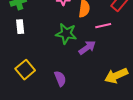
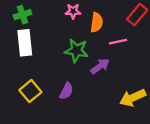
white rectangle: (20, 27) -> (25, 43), size x1.6
purple semicircle: (60, 79) -> (66, 91), moved, turned 49

